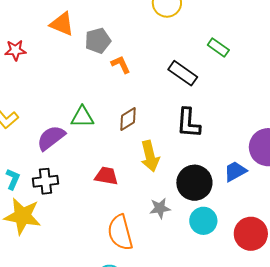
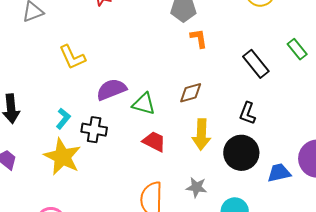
green triangle: (82, 117) -> (144, 104), moved
black L-shape: (188, 123) -> (247, 113), size x0.7
black circle: (194, 183) -> (241, 153), moved

